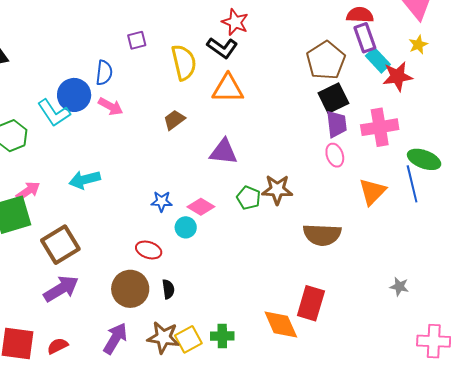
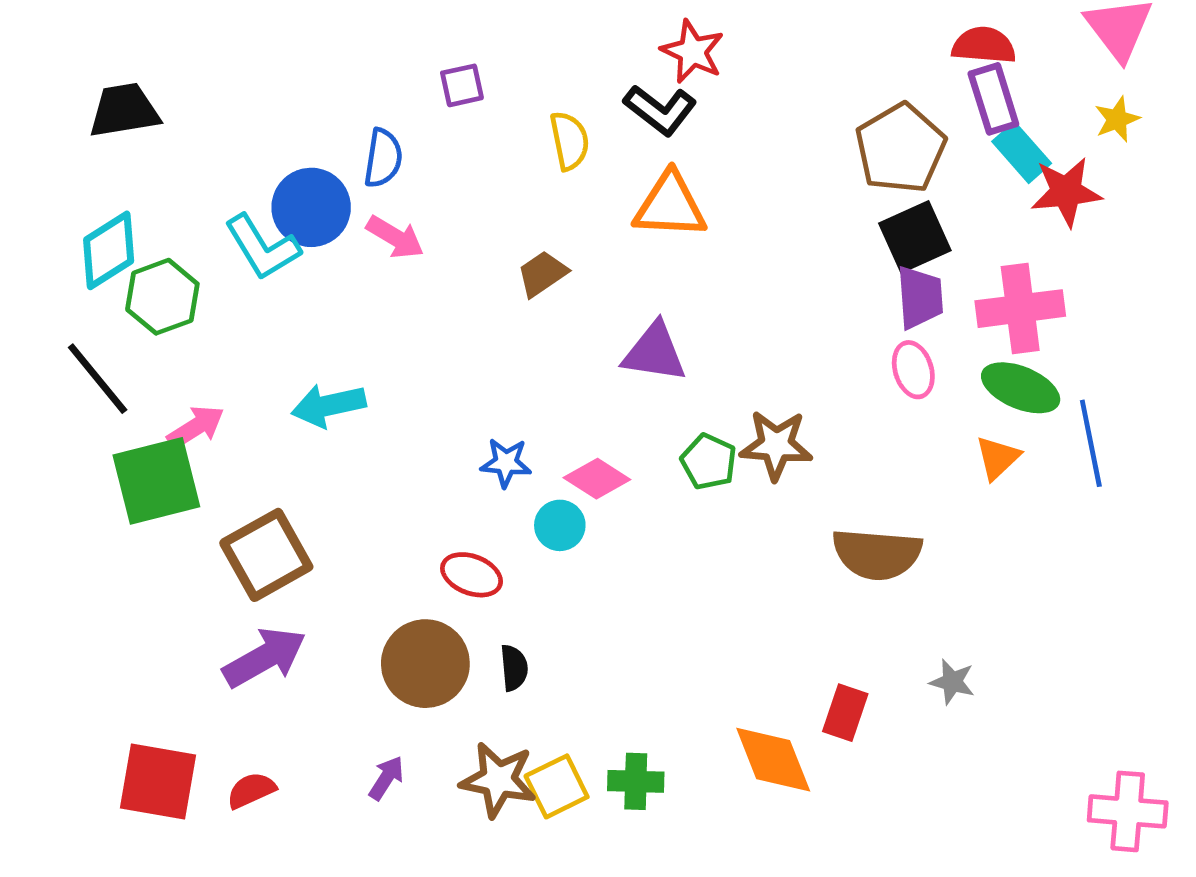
yellow semicircle: (184, 62) -> (569, 141), size x0.7
green ellipse: (424, 159) -> (1021, 388), moved
orange triangle: (372, 192) -> (998, 458), size x0.7
gray star: (399, 287) -> (952, 682), moved
red rectangle: (311, 303) -> (845, 713), size x0.7
purple arrow: (115, 338) -> (386, 778), size x0.6

